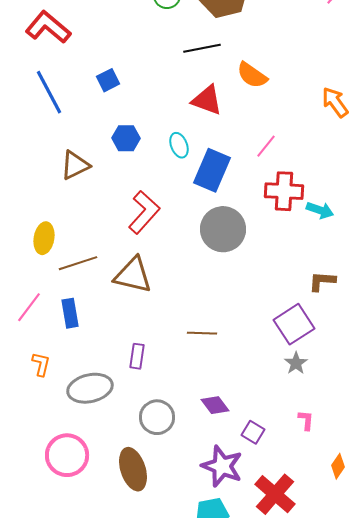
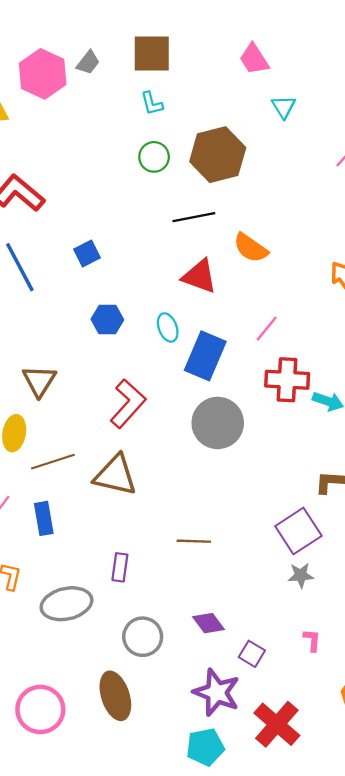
brown triangle: (75, 165) -> (39, 381), moved, turned -32
gray star: (296, 363) -> (301, 575), turned 30
pink circle: (67, 455) -> (40, 709), moved

